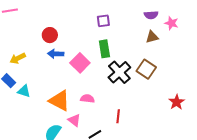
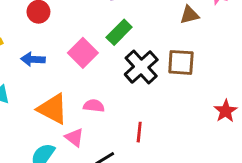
green rectangle: (104, 49) -> (119, 32), turned 54
blue arrow: (56, 54) -> (33, 59), moved
brown square: (146, 69) -> (181, 62), turned -30

